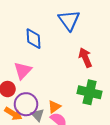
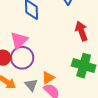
purple circle: (26, 104) -> (22, 58), moved

